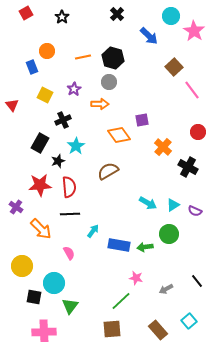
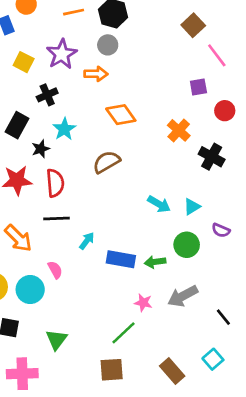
purple star: (74, 89) -> (62, 54), size x1.6
purple square: (142, 120) -> (198, 87), moved
purple semicircle: (195, 211) -> (221, 230), moved
black line: (197, 281) -> (223, 317), moved
cyan circle: (54, 283) -> (30, 290), moved
gray arrow: (166, 289) -> (183, 296), moved, size x1.6

